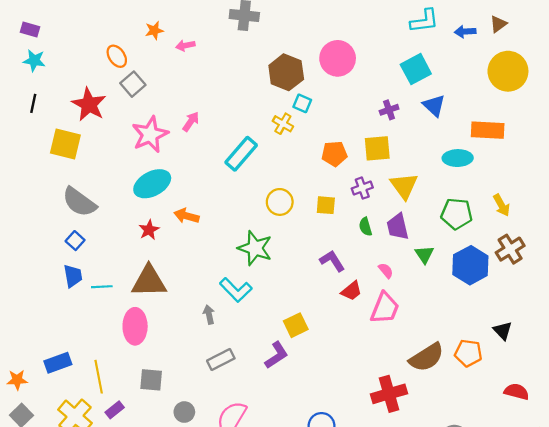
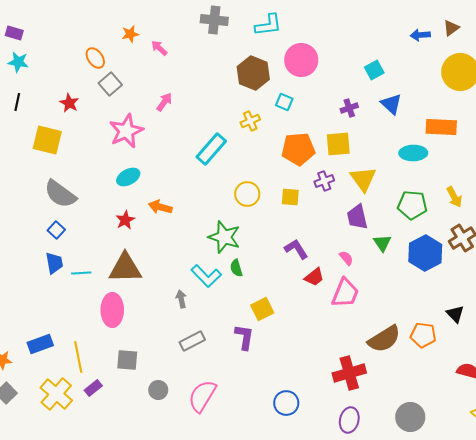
cyan L-shape: (424, 21) -> (268, 25), moved
pink arrow: (185, 46) -> (159, 48), turned 54
cyan square: (416, 69) -> (374, 70), size x0.7
cyan square: (302, 103) -> (284, 102), moved
red star: (89, 104) -> (69, 103), size x0.6
pink arrow: (191, 122) -> (164, 102), moved
yellow cross: (283, 124) -> (250, 121), turned 36
orange pentagon: (334, 154) -> (298, 149), size x1.4
cyan ellipse: (152, 184) -> (128, 177), size x0.7
green semicircle: (365, 227) -> (236, 268), moved
purple L-shape: (276, 355) -> (244, 337), turned -48

